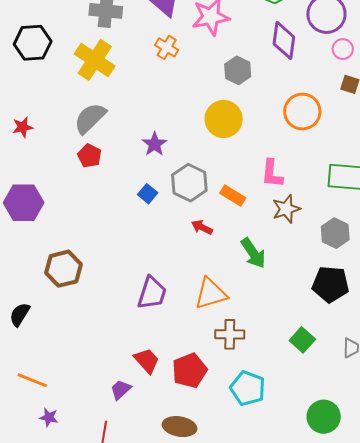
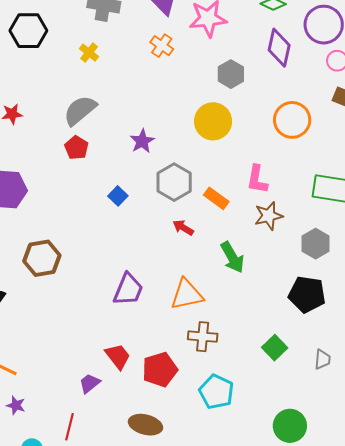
yellow cross: (95, 60) -> (89, 53), size x0.5
blue square: (148, 194) -> (118, 196), moved

